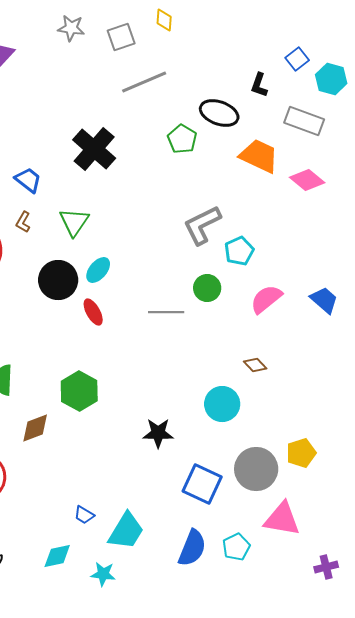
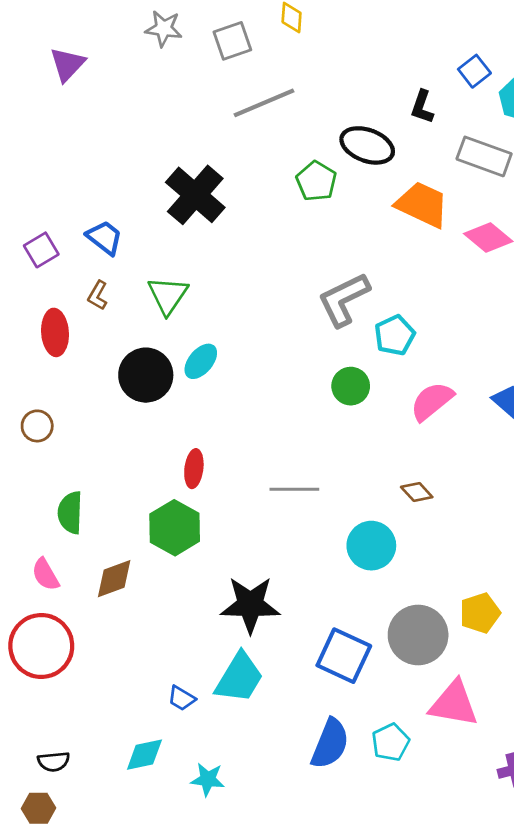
red ellipse: (93, 312) -> (194, 469), moved, turned 36
gray line: (166, 312) -> (294, 489), moved
black star: (158, 433) -> (250, 605), moved, size x1.4
cyan trapezoid: (126, 531) -> (239, 678), moved

